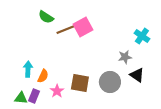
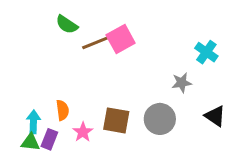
cyan arrow: (28, 69) -> (33, 122), moved
black triangle: (137, 75) -> (215, 116), moved
orange semicircle: (43, 76) -> (62, 110), turned -32

